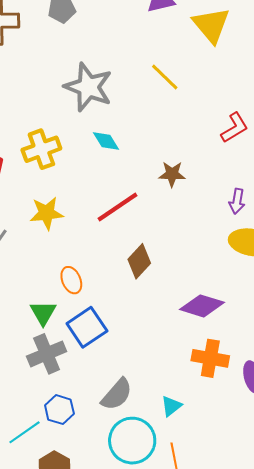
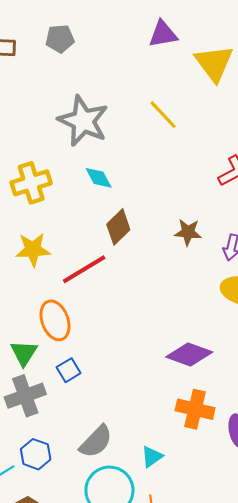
brown star: (172, 174) -> (188, 232), moved
red line: (117, 207) -> (84, 269), moved
brown diamond: (139, 261) -> (118, 227), moved
orange ellipse: (71, 280) -> (55, 320), size x1.4
blue square: (87, 327) -> (69, 370), size x0.6

